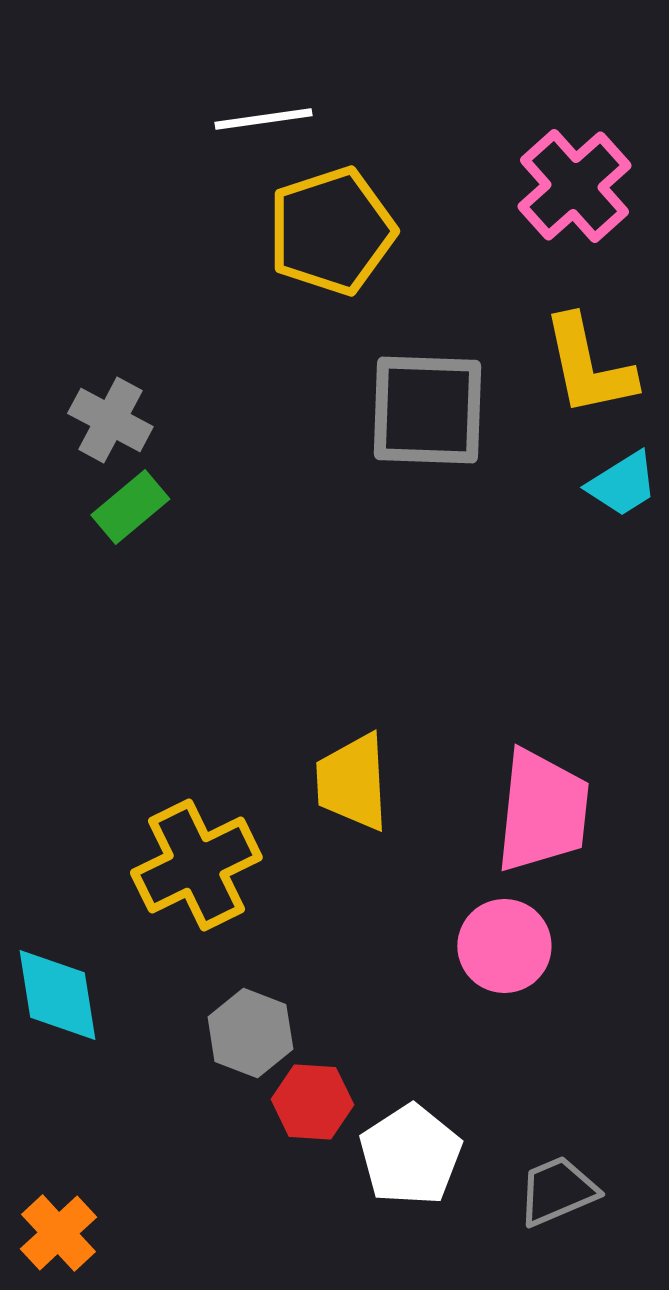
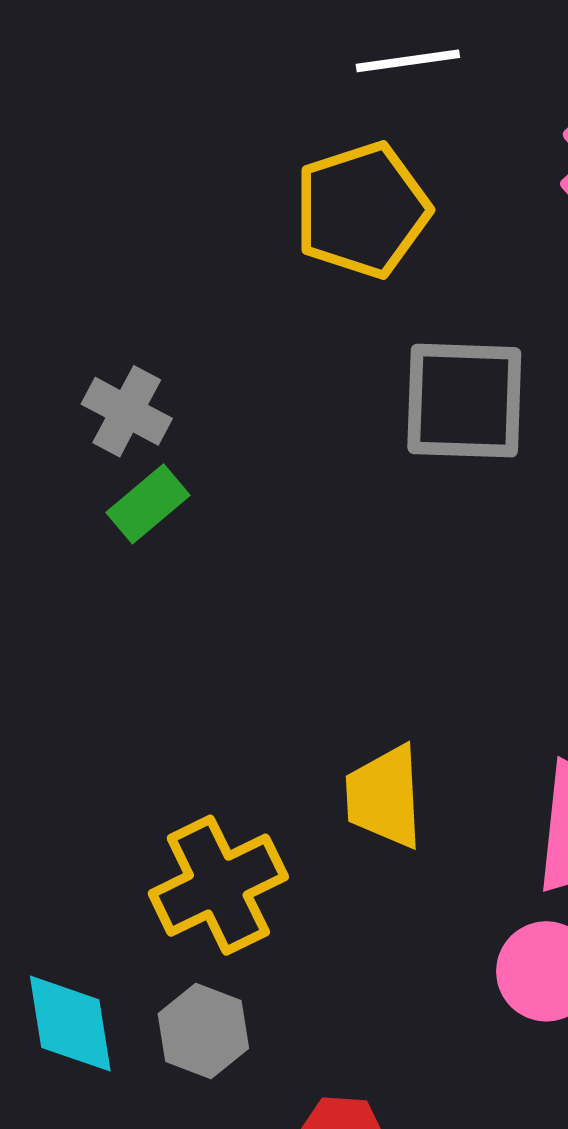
white line: (263, 119) -> (408, 61), moved
gray hexagon: (250, 1033) -> (203, 1031), moved

